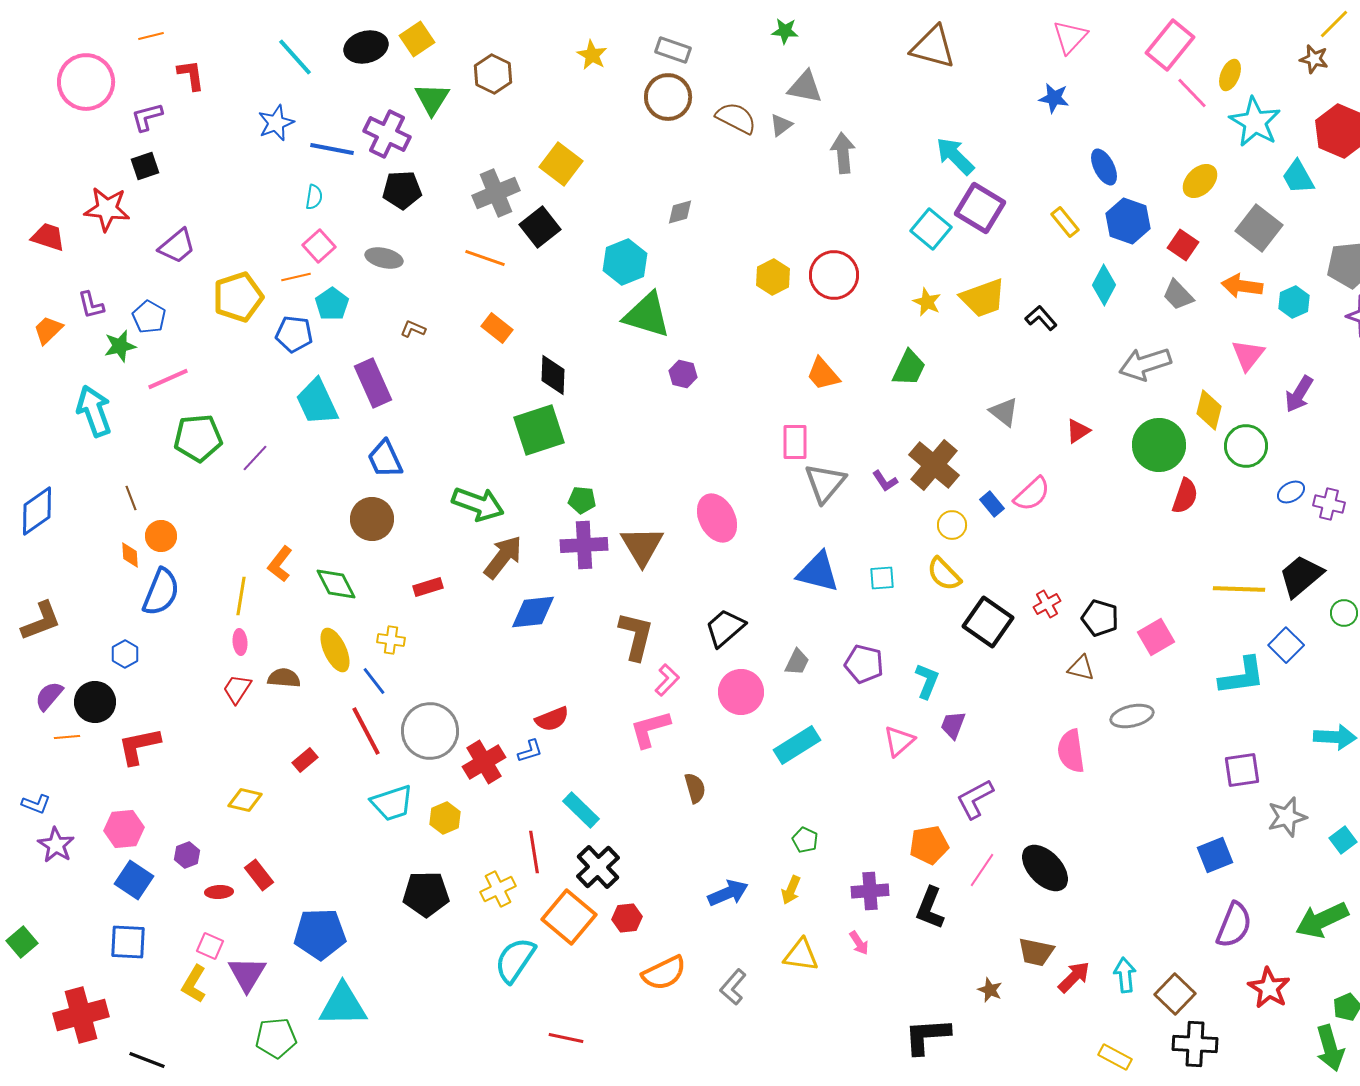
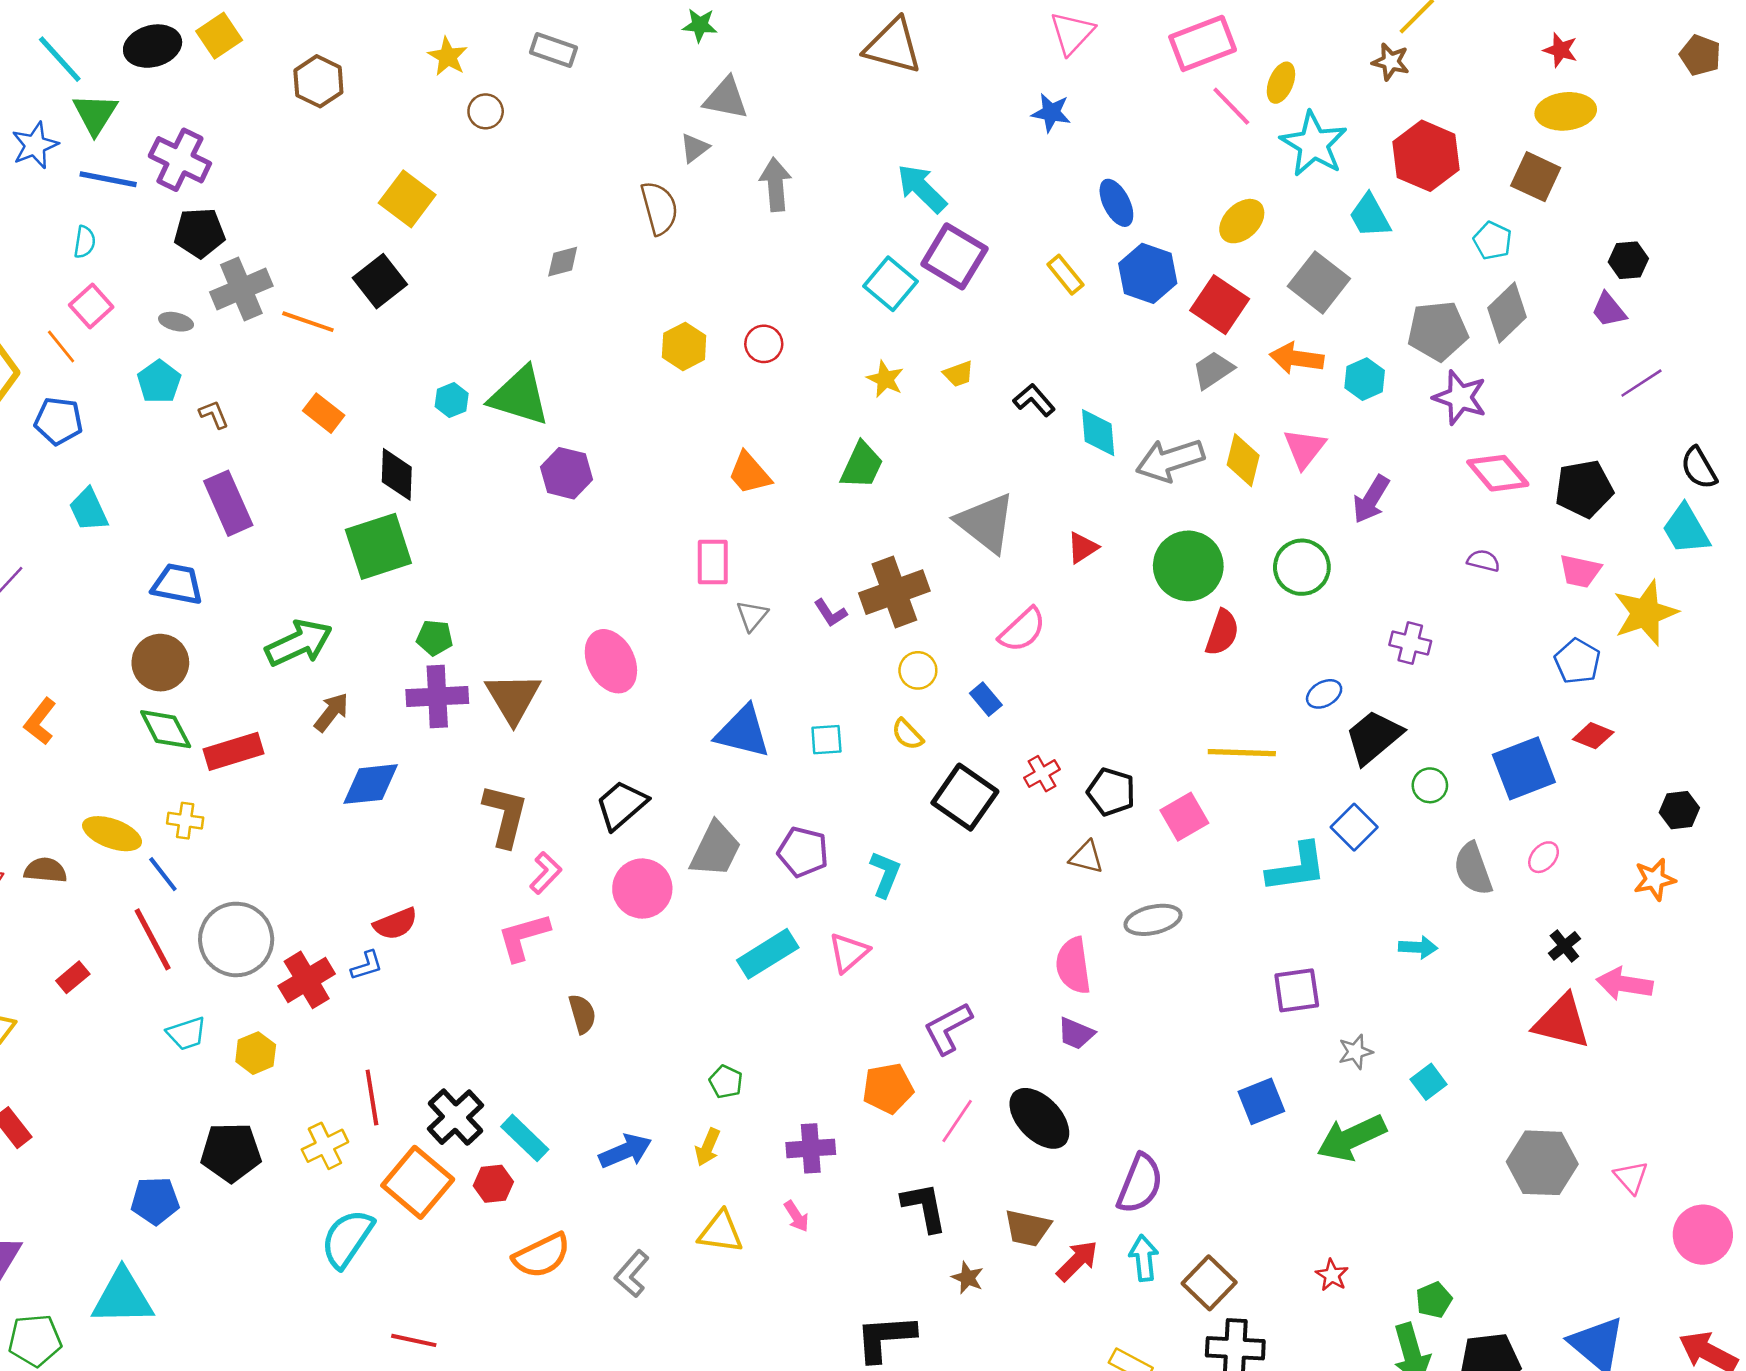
pink rectangle: (1170, 45) -> (1203, 43), turned 30
brown circle: (668, 97) -> (486, 111), moved, size x0.6
green triangle: (432, 99) -> (95, 114), moved
brown semicircle: (736, 118) -> (659, 208), moved, turned 48
gray cross: (496, 193) -> (241, 289), moved
red square: (1183, 245) -> (1220, 305), size x1.4
gray ellipse: (384, 258) -> (176, 322), size x0.7
cyan hexagon: (625, 262) -> (452, 400), moved, size x0.6
red circle: (834, 275) -> (764, 344), size x0.6
orange line: (296, 277) -> (61, 346), turned 64
cyan diamond: (1104, 285) -> (1098, 433), moved, turned -33
gray trapezoid: (1178, 295) -> (1213, 370), turned 100
yellow trapezoid: (983, 298) -> (958, 374), size x0.5
cyan pentagon: (332, 304) -> (159, 382), moved
brown L-shape: (413, 329) -> (214, 414), turned 45
purple hexagon: (683, 374) -> (567, 473), size x1.4
purple rectangle: (373, 383) -> (228, 503), moved
cyan trapezoid: (317, 402) -> (89, 510), size x0.7
yellow diamond: (1209, 410) -> (1243, 460), moved
gray triangle: (1004, 412) -> (986, 523), size x1.6
blue trapezoid: (385, 459) -> (177, 584), turned 126
brown cross: (934, 465) -> (894, 592), turned 30
gray triangle: (825, 483) -> (752, 616), size x0.6
blue ellipse: (1291, 492) -> (1324, 694), moved
green arrow: (478, 504) -> (299, 643), turned -45
blue rectangle: (992, 504) -> (986, 699), moved
brown arrow: (503, 557) -> (331, 712), size x0.7
yellow semicircle: (944, 574) -> (907, 734), size x0.7
green diamond: (336, 584) -> (166, 729), moved
red rectangle: (428, 587) -> (233, 751), size x1.5
yellow line: (1239, 589) -> (1242, 753), moved
yellow ellipse: (335, 650) -> (112, 834), turned -45
gray trapezoid: (797, 662) -> (715, 849), size x1.6
purple trapezoid: (953, 725) -> (1076, 1033), moved, turned -88
cyan arrow: (1335, 737) -> (1418, 947), size x0.7
cyan rectangle: (797, 745) -> (768, 954), moved
cyan trapezoid: (392, 803) -> (186, 1033), size x0.7
cyan rectangle: (581, 810) -> (525, 1138), moved
gray star: (1287, 817) -> (1355, 1052), size x0.7
black L-shape: (930, 908) -> (924, 1207), moved, turned 147
green arrow: (1322, 920) -> (1352, 1138), moved
purple semicircle: (1234, 925) -> (1140, 1184), moved
blue pentagon: (320, 934) -> (155, 1201), moved, size x0.7
red star: (1269, 988) -> (1332, 1275), size x0.6

